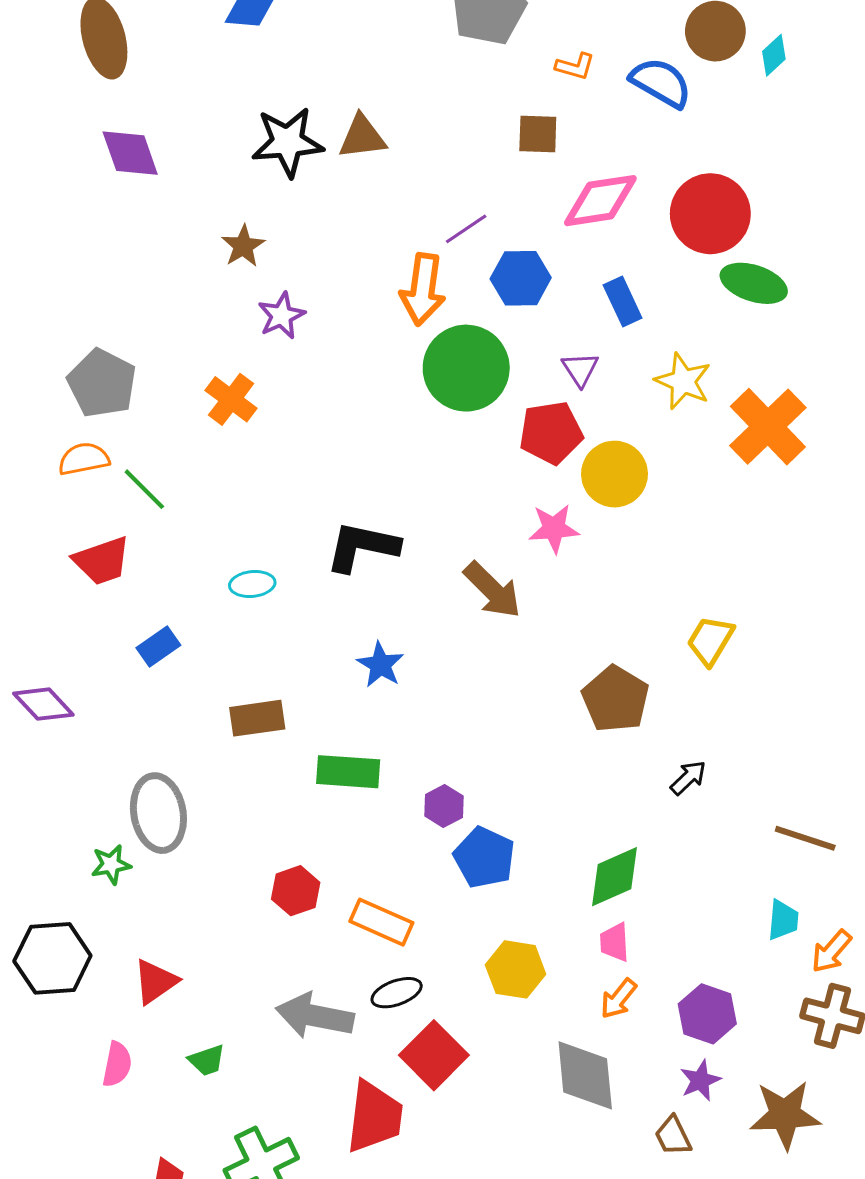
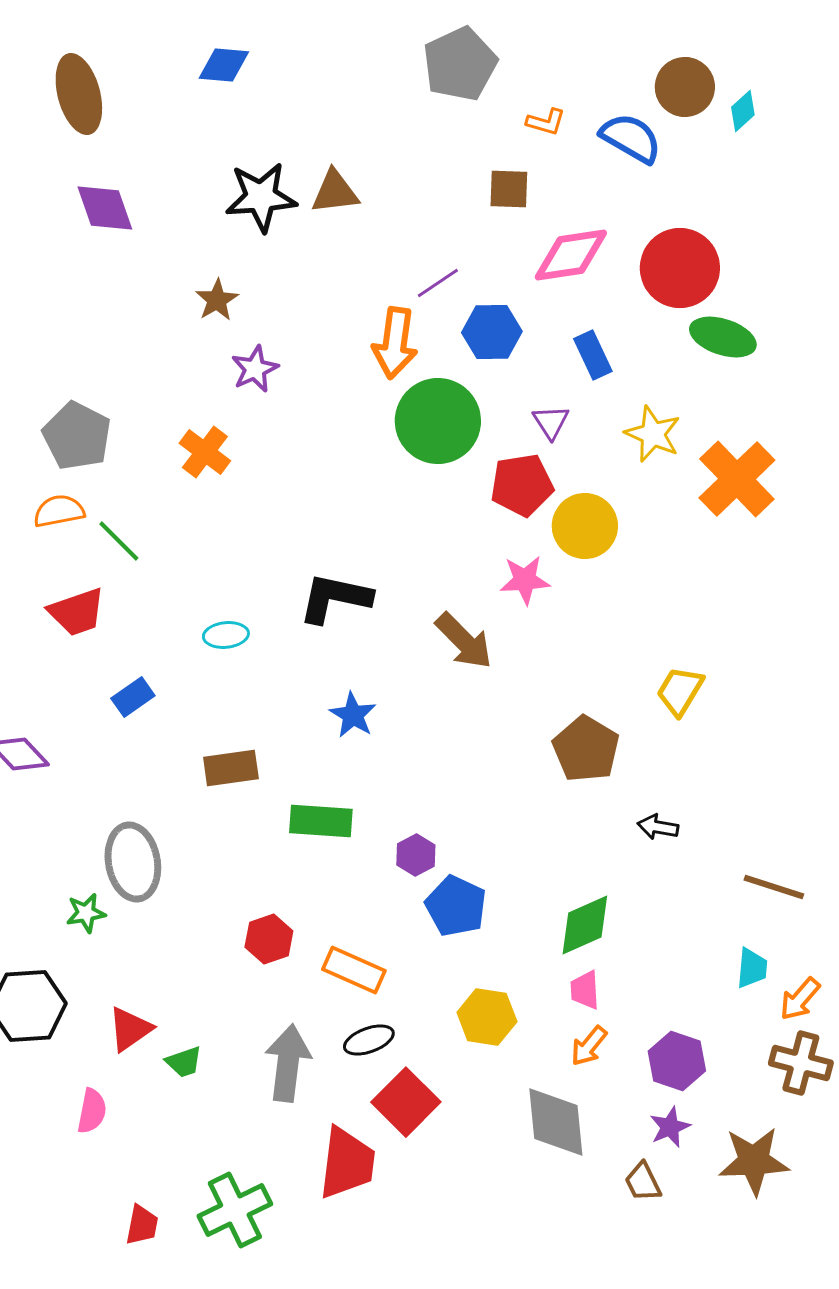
black arrow: (688, 778) -> (658, 827), turned -126
gray arrow: (315, 1016) -> (288, 1063), turned 86
green trapezoid: (207, 1060) -> (184, 1062), moved

